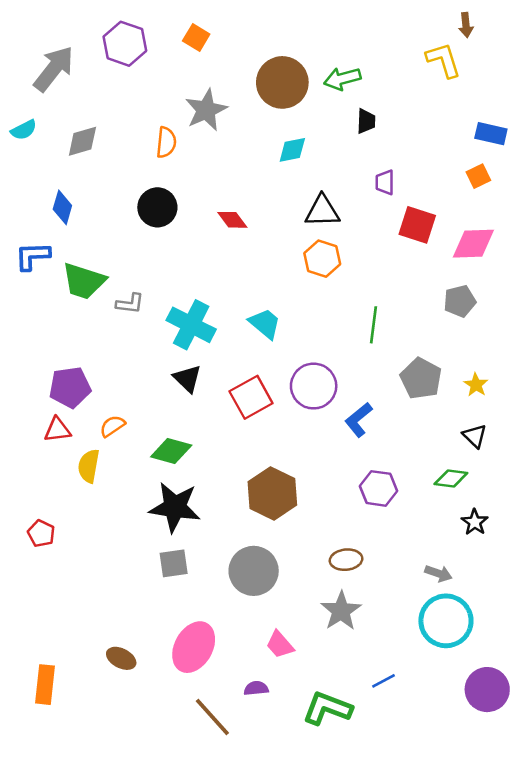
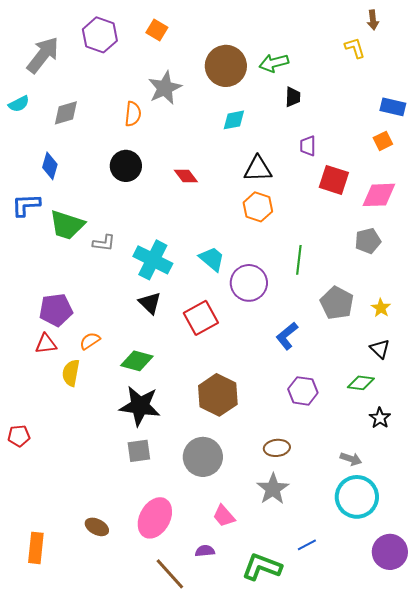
yellow L-shape: (443, 60) -> (355, 48), size x0.7
purple circle: (314, 386) -> (249, 283), moved
red pentagon: (41, 533) -> (19, 436), moved, turned -30

